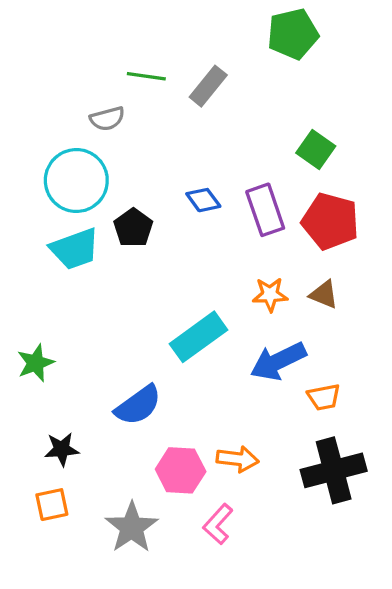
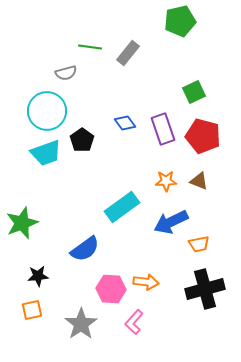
green square: (316, 150) -> (194, 92), turned 30
green star: (36, 363) -> (22, 223), size x1.4

